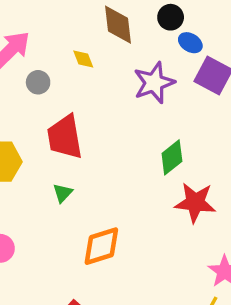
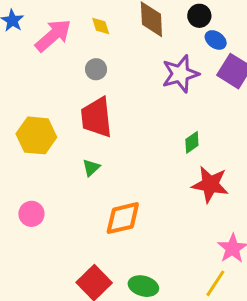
yellow diamond: (83, 59) -> (101, 26), moved
gray circle: (38, 82) -> (96, 69), moved
green diamond: (172, 157) -> (192, 142), size x0.7

